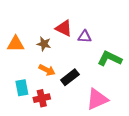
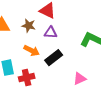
purple triangle: (85, 37) -> (51, 33), moved
pink triangle: (97, 99) -> (80, 79), size x0.6

